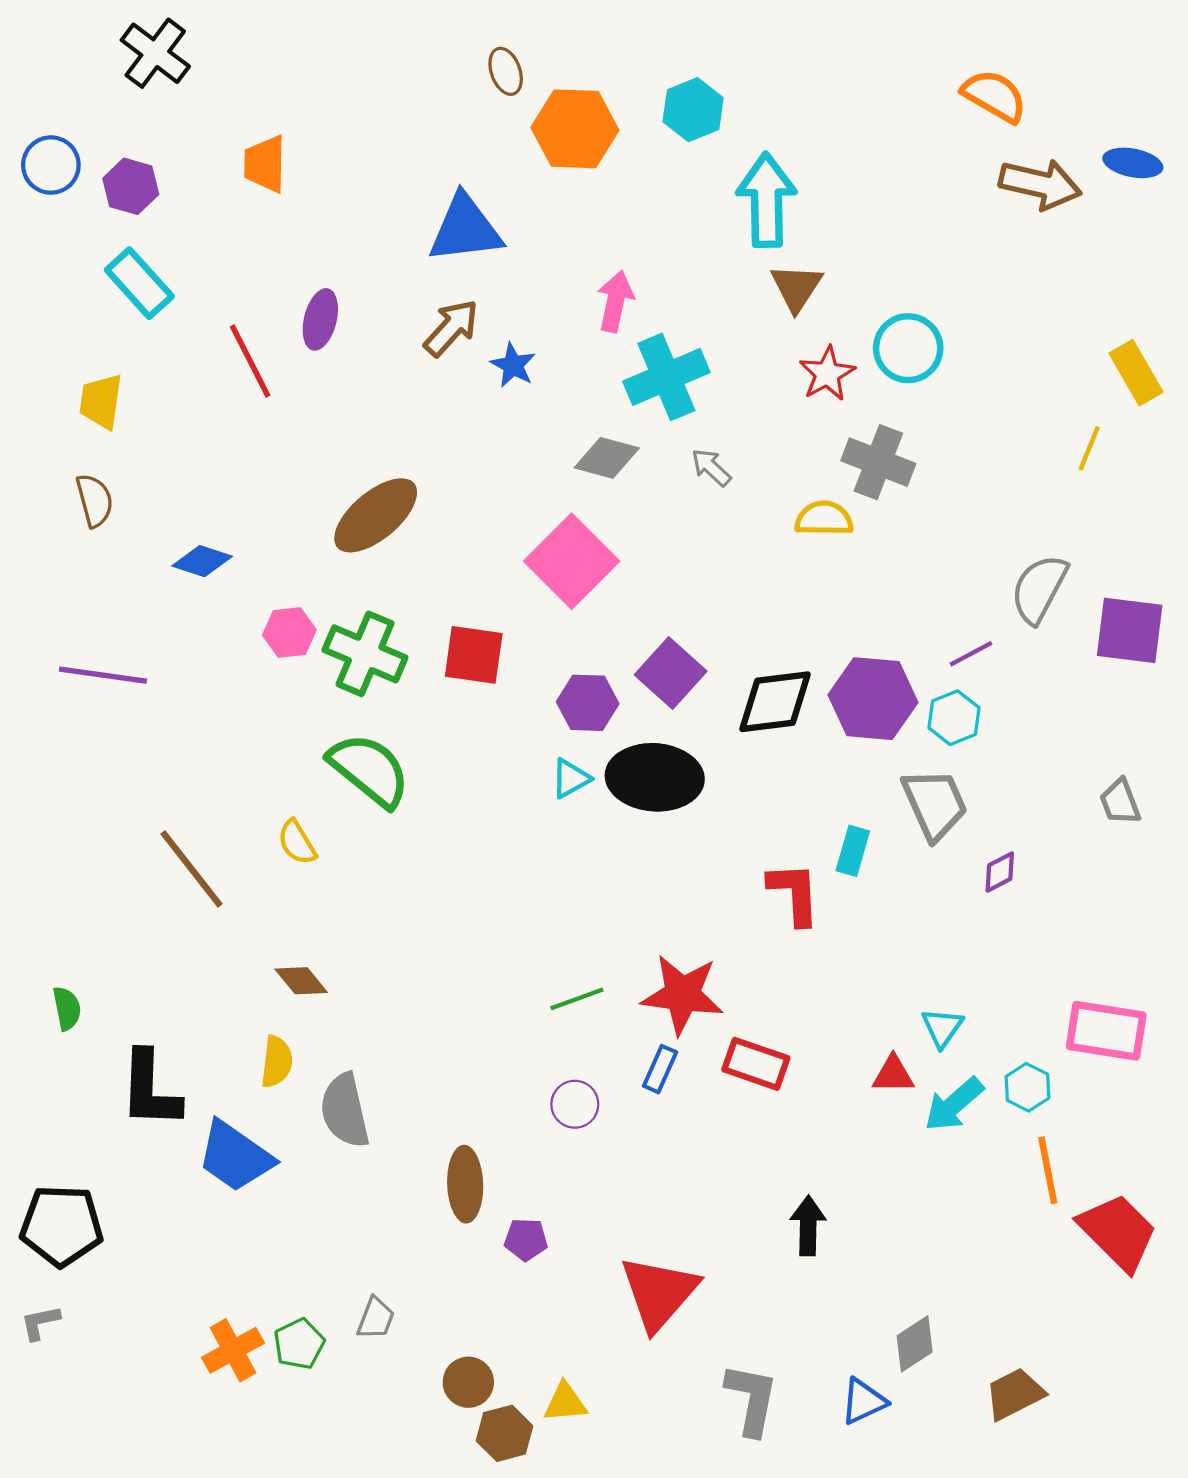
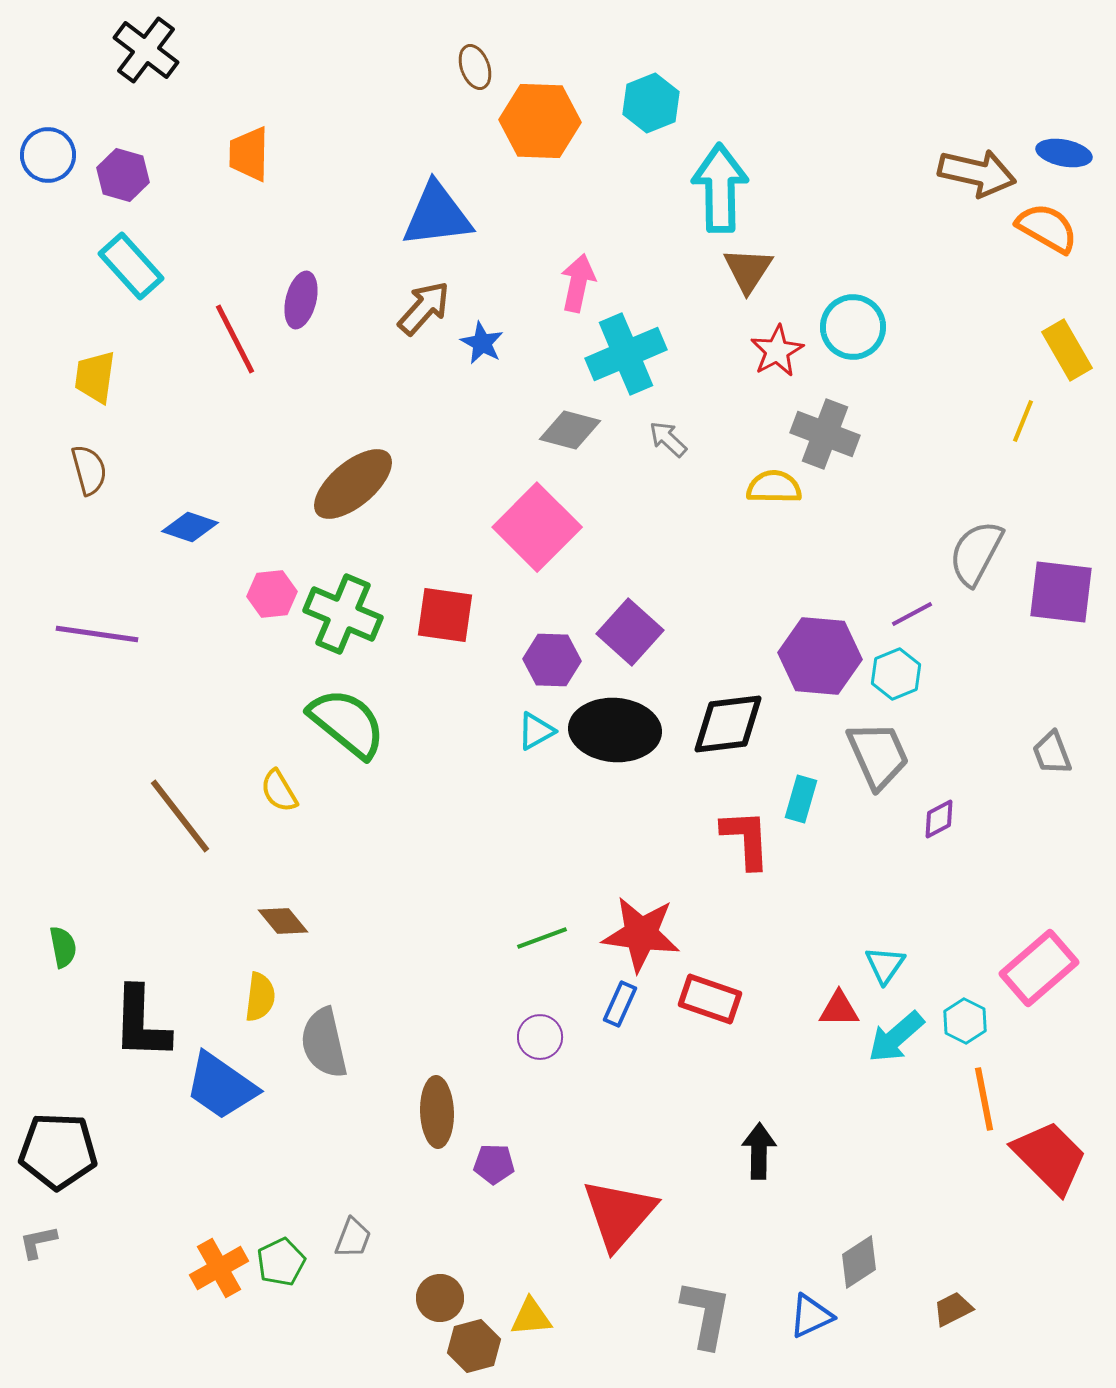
orange semicircle: (994, 96) -> (1047, 228), moved
black diamond: (775, 702) -> (728, 724), moved
pink rectangle: (1106, 1031) -> (1039, 968), turned -50
brown trapezoid: (1015, 1394) -> (953, 1309), size x0.7

